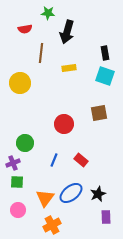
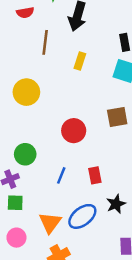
yellow rectangle: (69, 68) -> (80, 61), turned -64
yellow circle: (20, 83) -> (26, 92), moved
red rectangle: (81, 160) -> (95, 175), turned 40
black star: (98, 194) -> (116, 204), moved

